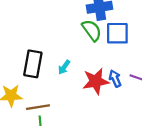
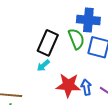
black rectangle: (33, 64) -> (48, 43), moved

